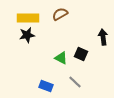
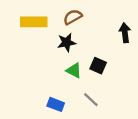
black star: (27, 35) -> (67, 42), moved
black arrow: (103, 37) -> (125, 33), moved

